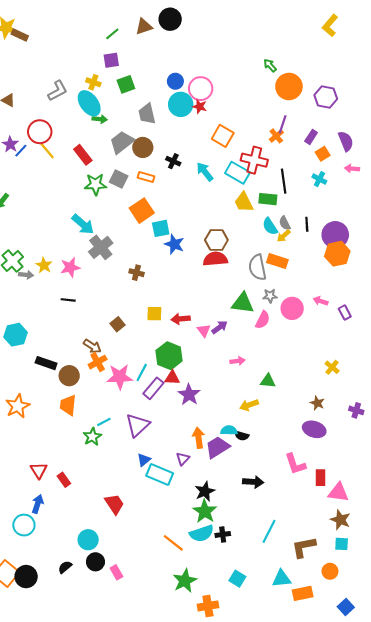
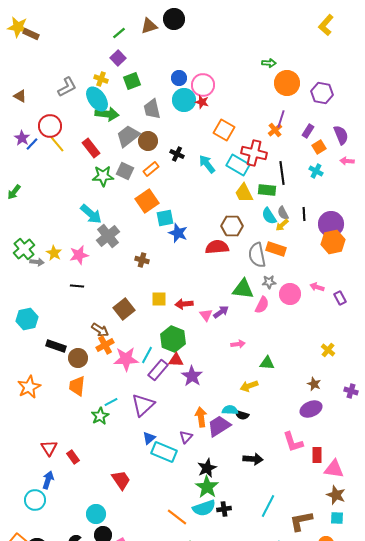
purple square: (111, 60) -> (118, 58), turned -35
green arrow: (270, 65) -> (269, 63), turned 136
green arrow: (100, 119) -> (107, 114), size x1.6
orange rectangle: (146, 177) -> (151, 169), turned -56
brown hexagon: (216, 240) -> (232, 226), moved
brown square: (118, 324) -> (124, 309), size x1.5
purple ellipse: (314, 429) -> (311, 409), turned -40

